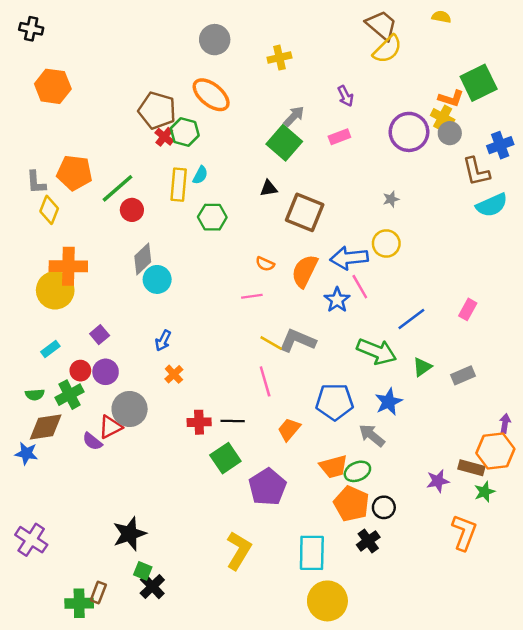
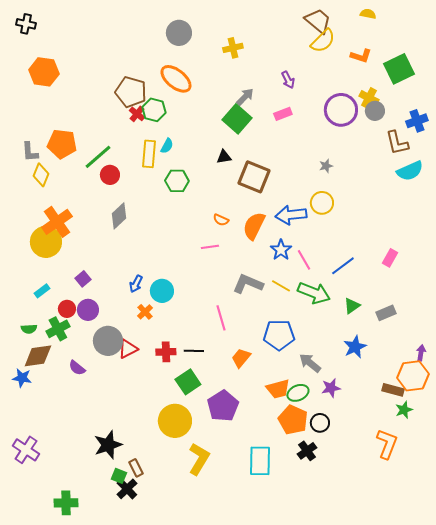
orange L-shape: (451, 98) -> (361, 56), moved
orange cross: (68, 266) -> (57, 222), turned -36
cyan circle: (157, 279) -> (162, 291), moved
pink line: (360, 287) -> (304, 260), moved
yellow line: (271, 343) -> (281, 286), moved
blue star: (389, 402) -> (355, 347), moved
red triangle: (110, 427) -> (128, 349), moved
purple star: (438, 481) -> (331, 388), moved
brown rectangle: (98, 593) -> (136, 468), moved, turned -48
yellow circle: (327, 601) -> (175, 421), moved

